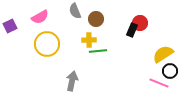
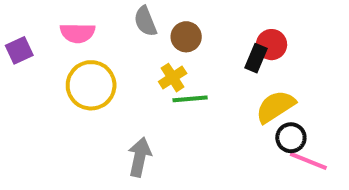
pink semicircle: (40, 17) -> (77, 33), turned 30
yellow cross: (89, 40) -> (173, 78), turned -32
yellow semicircle: (163, 54) -> (275, 107), moved
black circle: (170, 71) -> (291, 138), moved

